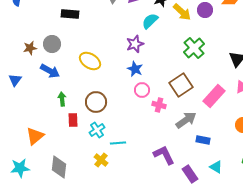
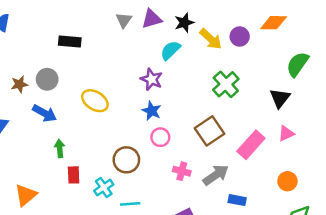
purple star: (135, 44) -> (152, 79), turned -30
brown circle: (96, 102) -> (126, 160), moved
pink cross: (159, 105) -> (182, 171), moved

